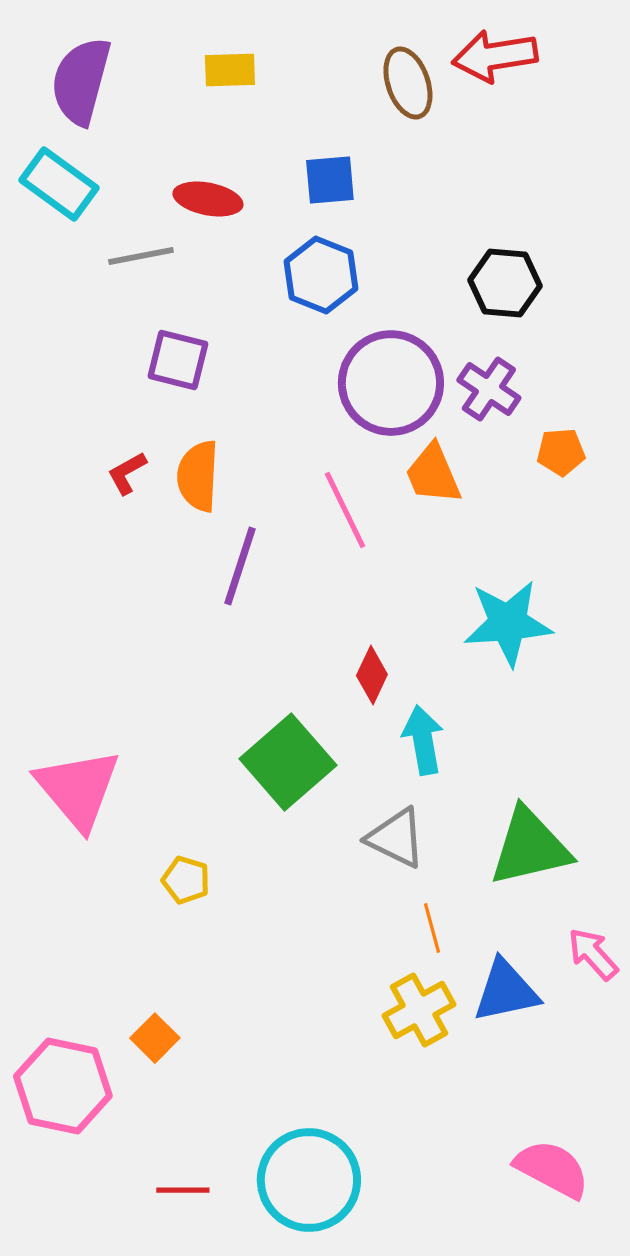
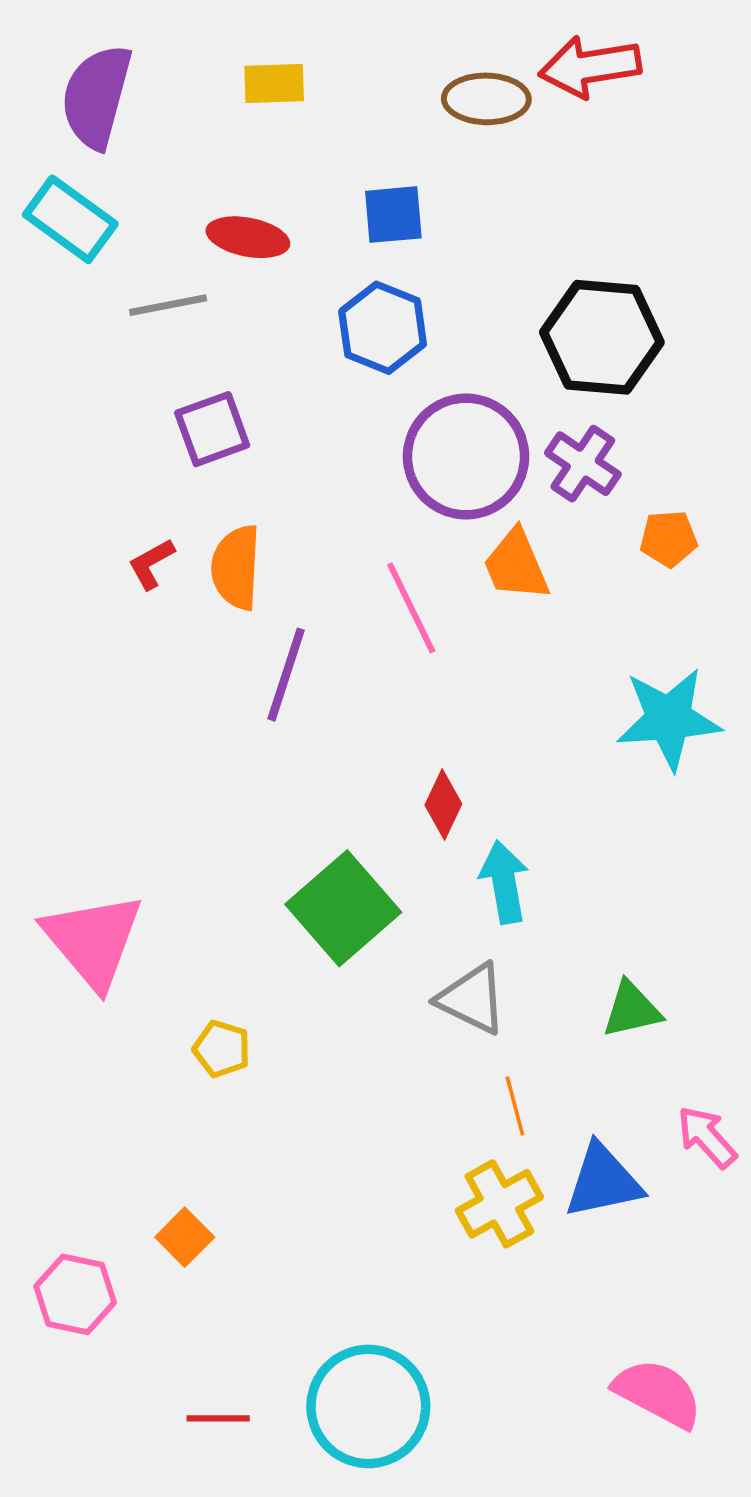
brown ellipse: (408, 83) -> (486, 99), turned -70
black hexagon: (505, 283) -> (602, 337), size x1.4
purple square: (178, 360) -> (212, 429), turned -34
cyan star: (508, 623) -> (669, 719), moved
green triangle: (530, 847) -> (632, 1010), size x0.6
pink hexagon: (63, 1086) -> (75, 1294), size x0.7

